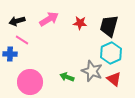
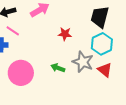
red star: (80, 23) -> (65, 34), moved

